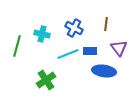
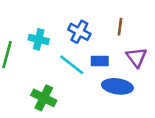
cyan line: (68, 54) -> (72, 65), turned 60
green cross: (46, 80) -> (44, 98), turned -30

